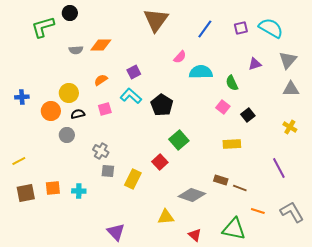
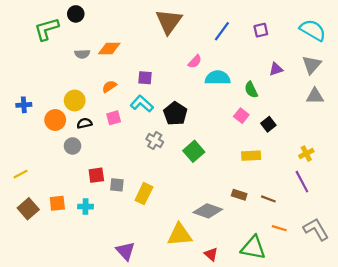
cyan semicircle: (271, 28) -> (313, 30), moved
purple square: (134, 72) -> (145, 78), turned 32
yellow cross: (290, 127) -> (306, 154), moved, turned 32
gray cross: (101, 151) -> (155, 141), moved
red square: (160, 162) -> (96, 175), moved, turned 35
brown line: (240, 188) -> (268, 199), moved
brown square: (26, 193) -> (28, 209), turned -30
yellow triangle: (166, 217) -> (180, 235), size x1.4

